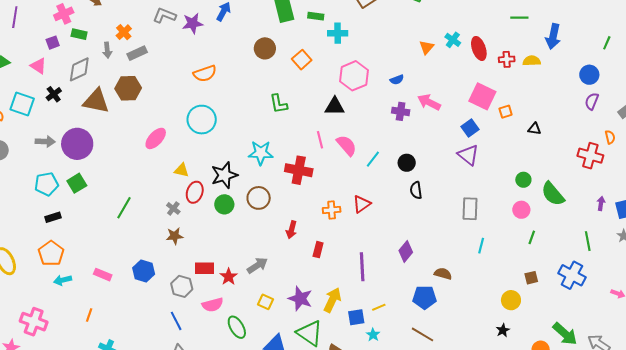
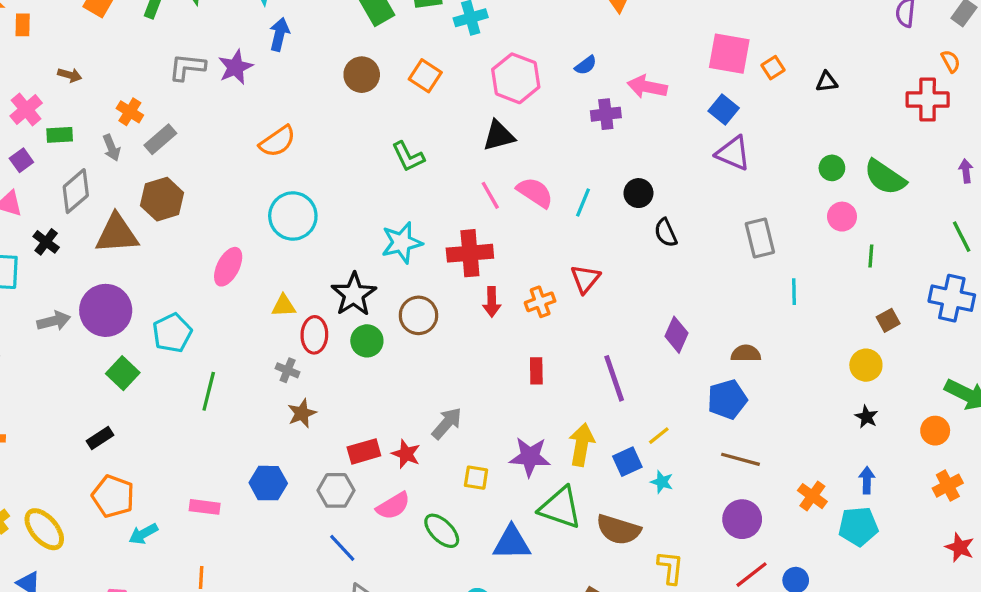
cyan pentagon: (46, 184) -> (172, 333), moved
red arrow: (292, 230) -> (492, 302), moved

